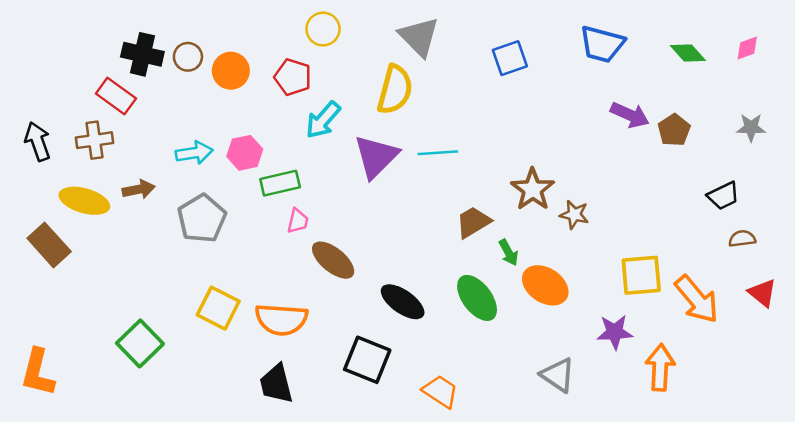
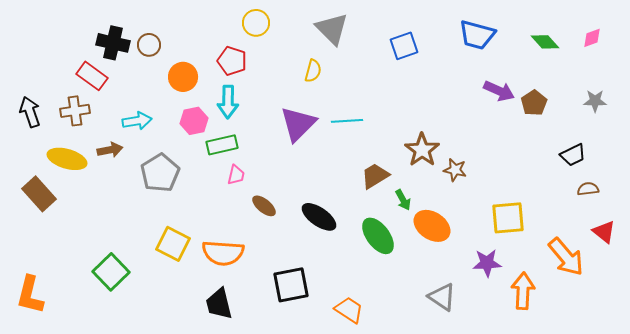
orange circle: (231, 71) -> (183, 77), moved
yellow semicircle: (395, 90) -> (313, 71), size x0.6
cyan arrow: (323, 120) -> (228, 102), moved, turned -40
cyan arrow: (194, 153) -> (137, 121), moved
brown ellipse: (333, 260) -> (264, 206), size x0.7
orange arrow: (697, 299) -> (566, 257), moved
black ellipse: (403, 302) -> (319, 217), moved
black square: (367, 360) -> (291, 285), turned -33

